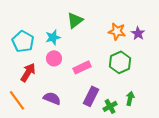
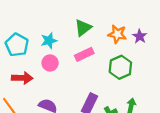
green triangle: (75, 20) -> (83, 28), moved
pink rectangle: (82, 67) -> (84, 54), moved
red arrow: (28, 72) -> (22, 78), turned 60

